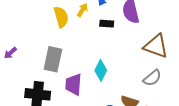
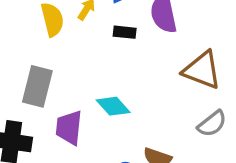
cyan diamond: (101, 70) -> (113, 106), turned -70
gray semicircle: (152, 78) -> (212, 124), moved

